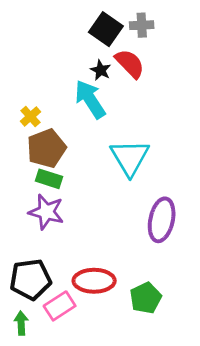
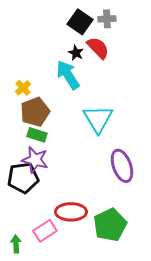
purple ellipse: (162, 220) -> (122, 166), turned -32
black pentagon: (30, 279) -> (23, 178), moved
green pentagon: (146, 298) -> (110, 225), size x1.4

